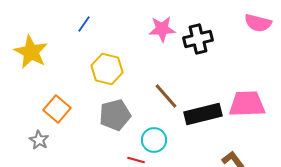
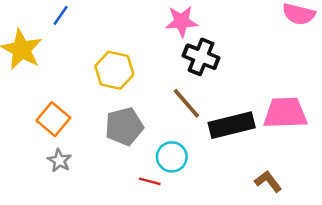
blue line: (84, 24) -> (61, 15), moved
black cross: (198, 39) -> (201, 57), moved, turned 36
gray star: (39, 140) -> (59, 161), moved

